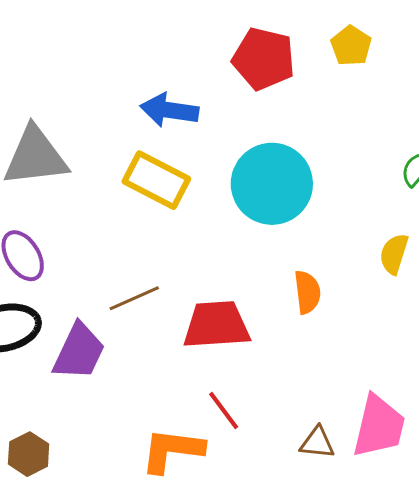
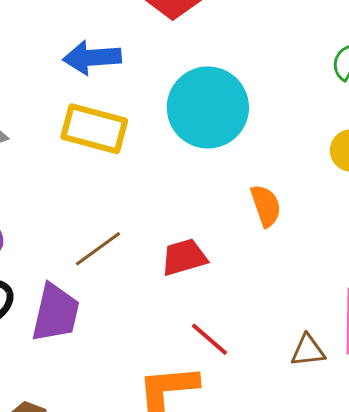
red trapezoid: (216, 325) -> (184, 257), size x0.7

